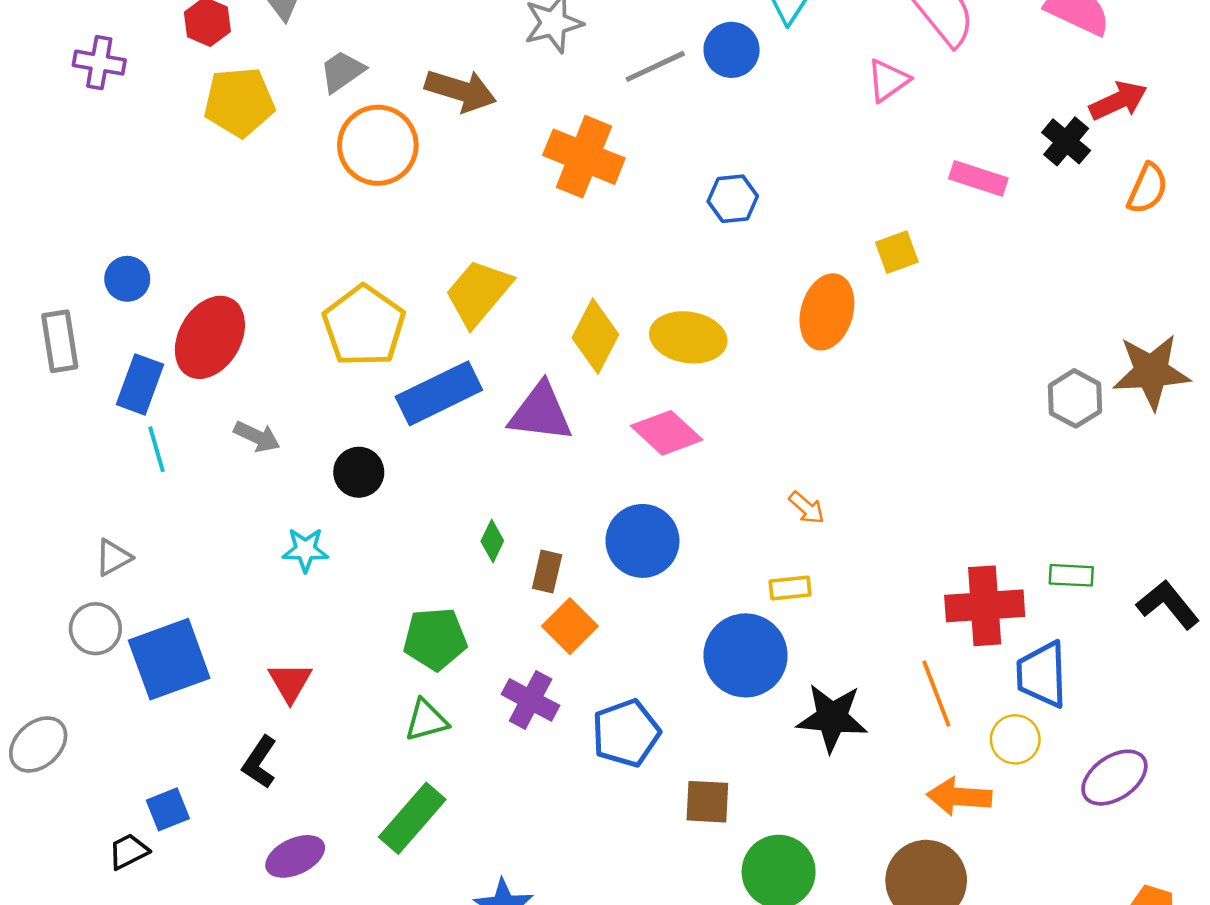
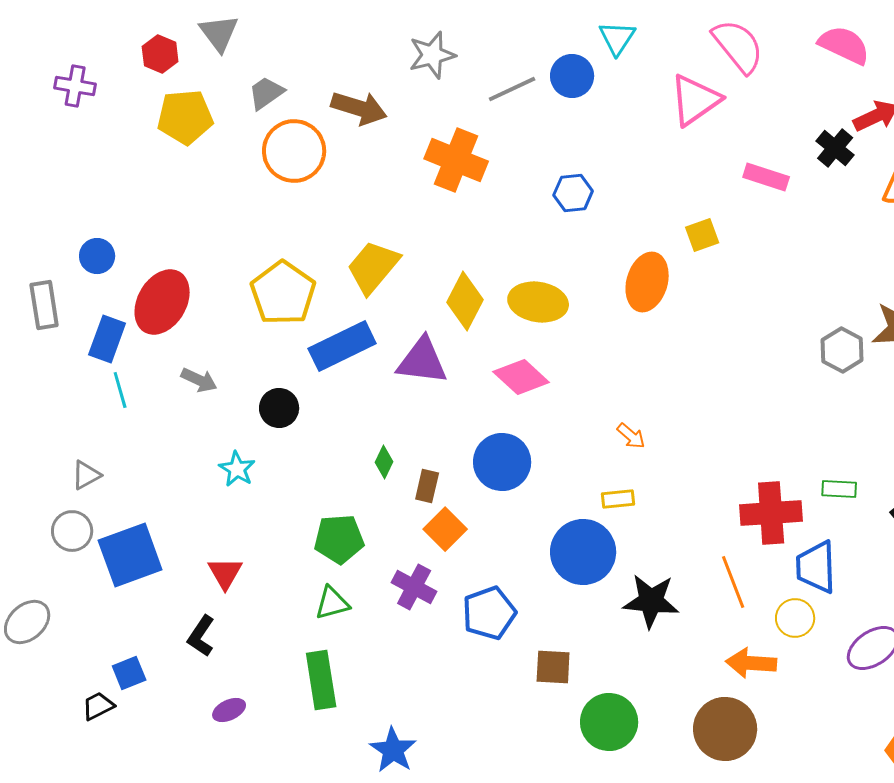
pink triangle: (888, 80) -> (695, 100), size x1.5
cyan star: (305, 550) -> (237, 469), turned 30
green rectangle: (412, 818) -> (321, 680), turned -50
purple ellipse: (295, 856) -> (229, 710), size x0.7

